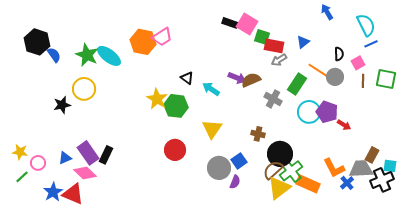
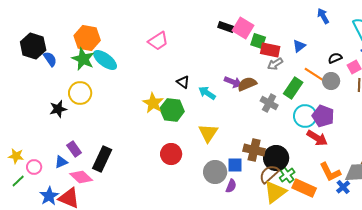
orange hexagon: (143, 42) -> (87, 38), moved
black semicircle: (339, 54) -> (335, 58), turned -112
red arrow: (344, 125) -> (317, 138), moved, size x1.5
brown cross: (258, 134) -> (254, 150), moved, size x1.5
purple rectangle: (88, 153) -> (74, 149), moved, size x0.7
black rectangle: (106, 155) -> (102, 159), size x1.4
blue square: (239, 161) -> (235, 165), turned 35
green cross: (291, 171) -> (287, 175), size x0.7

